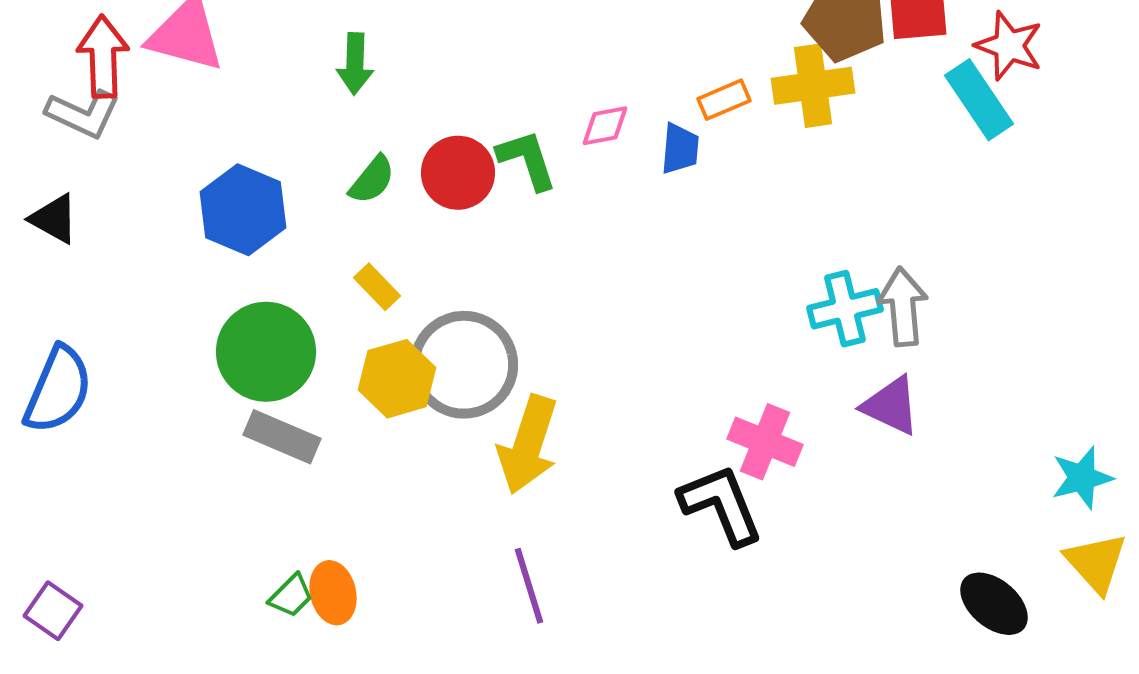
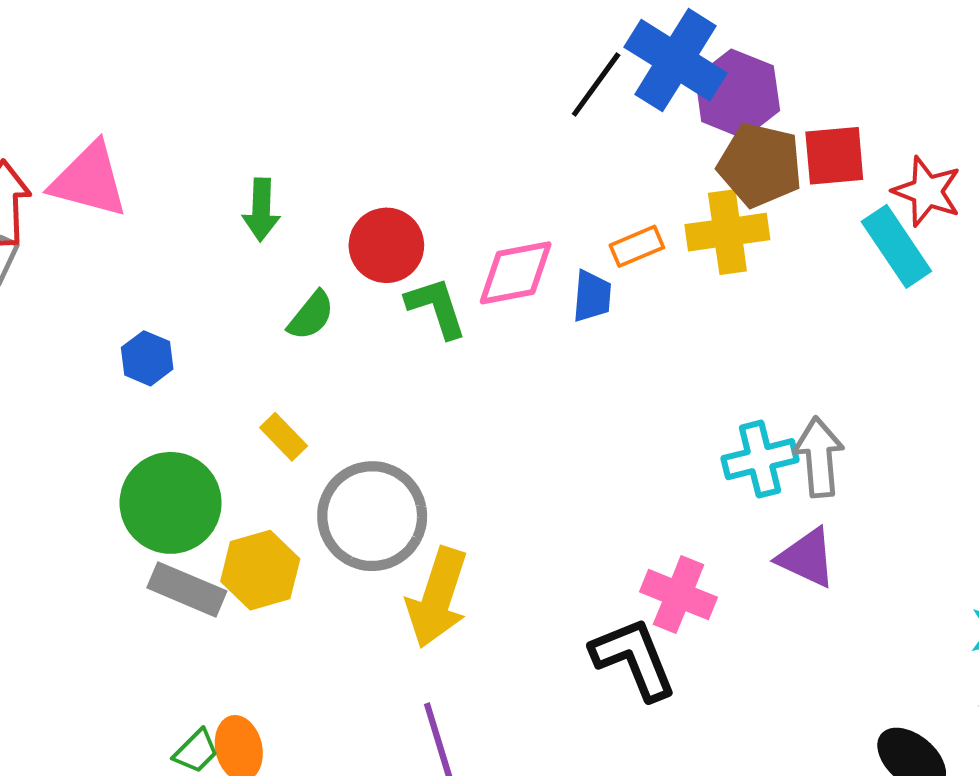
pink diamond: (605, 126) -> (516, 273), size x1.6
red circle: (458, 173) -> (386, 245), moved
green semicircle: (372, 180) -> (311, 316), moved
blue hexagon: (243, 210) -> (147, 358), size x0.6
yellow hexagon: (397, 379) -> (260, 570), moved

